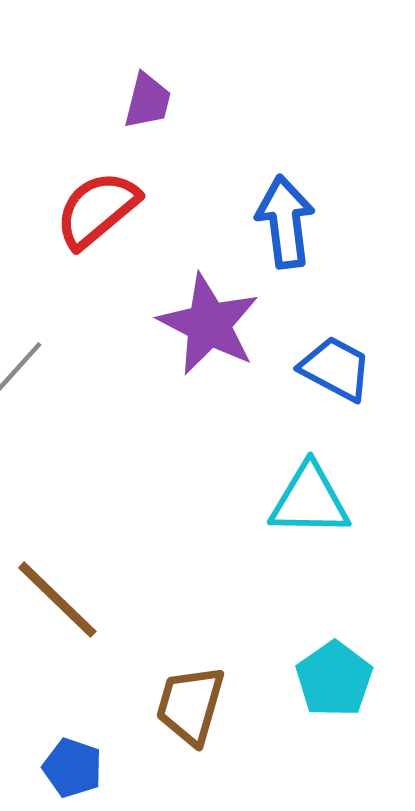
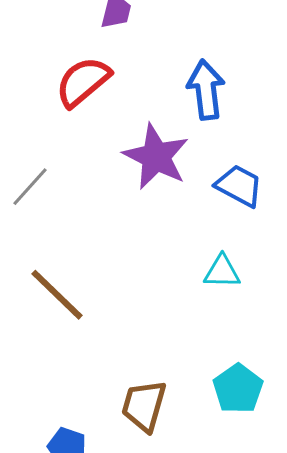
cyan triangle: (310, 500) -> (222, 272), size x0.7
brown line: (57, 600) -> (57, 295), moved

